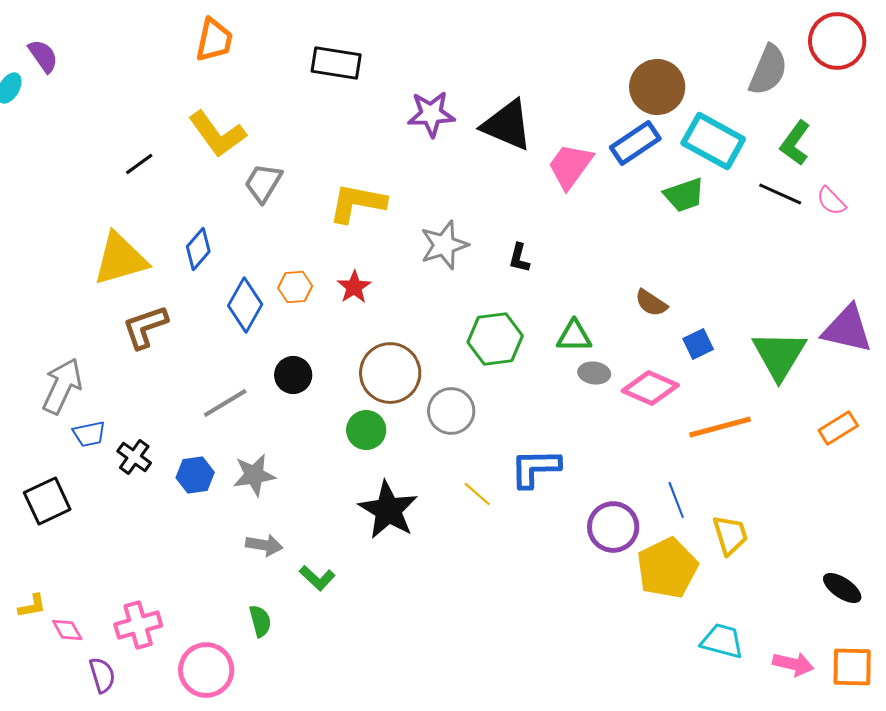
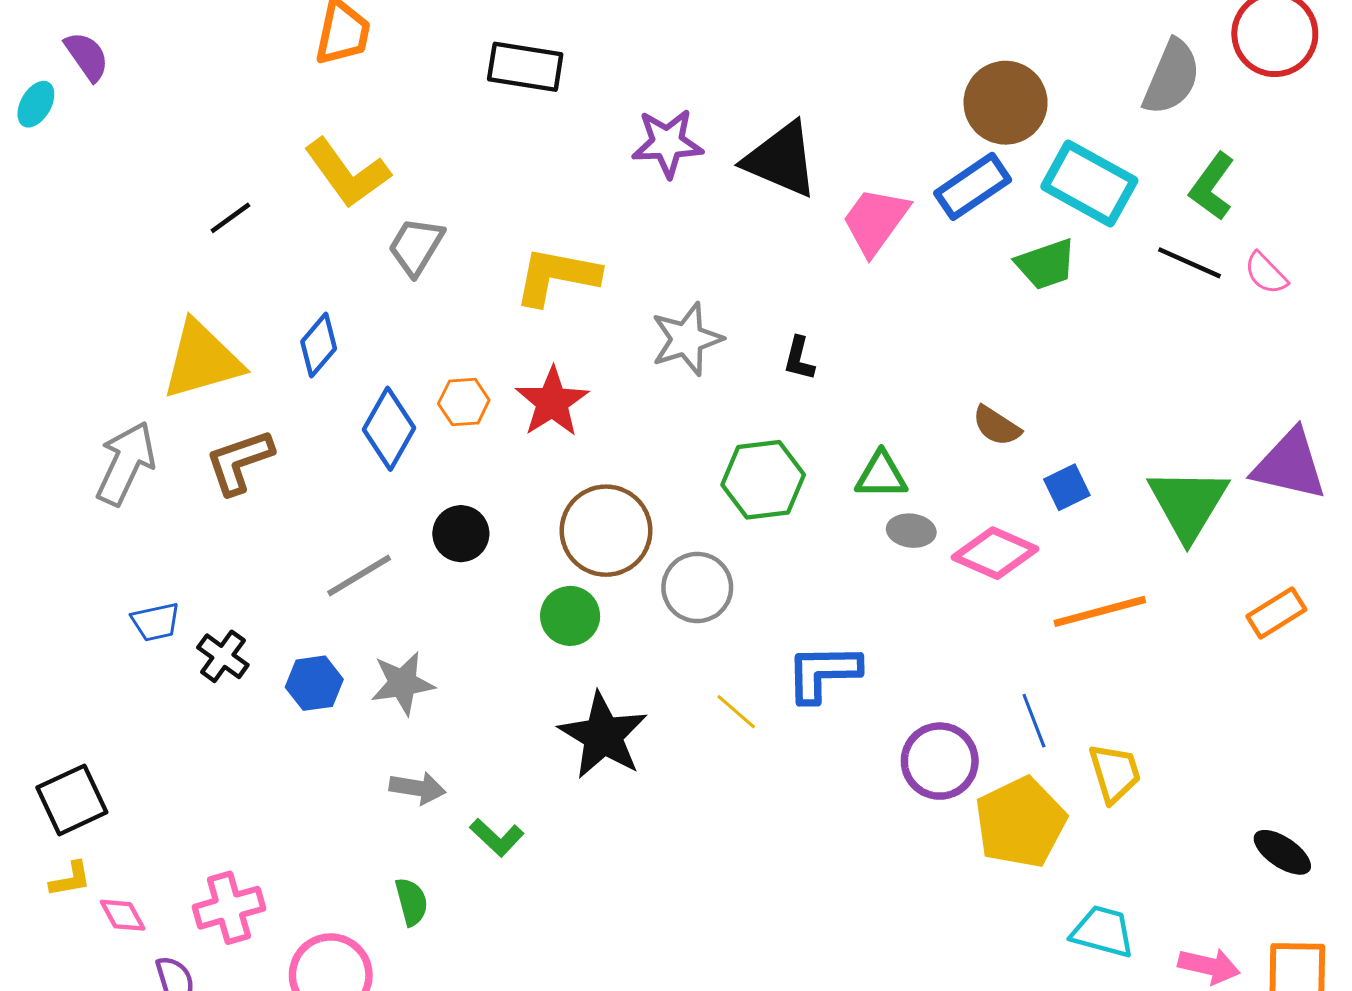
red star: (354, 287) -> (552, 402), size x1.4
gray arrow: (62, 386) -> (126, 463), moved
black square: (47, 501) -> (72, 800), moved

